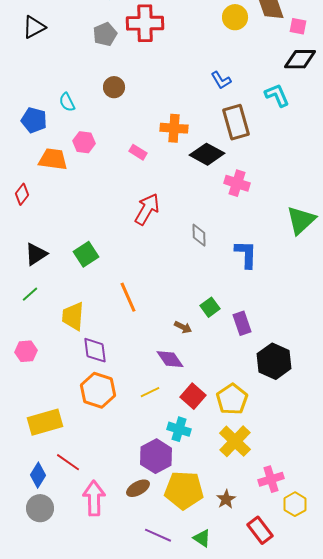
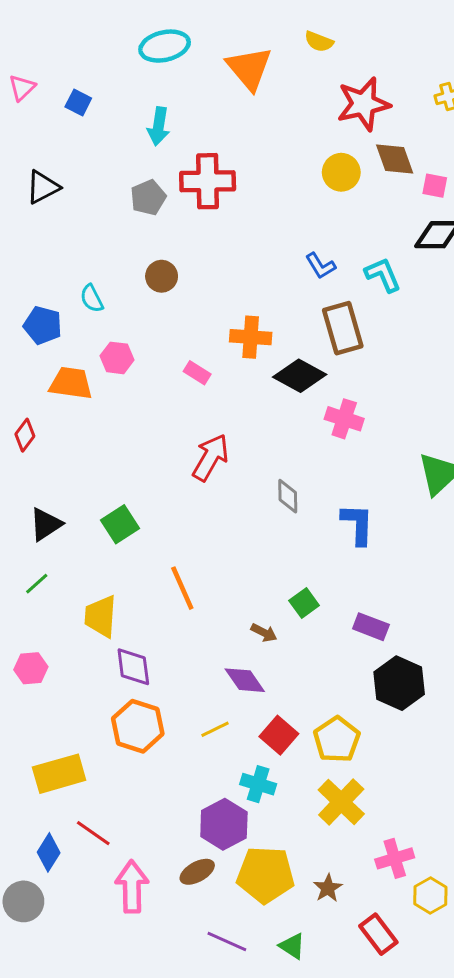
cyan L-shape: (277, 95) -> (383, 275), moved
purple rectangle: (242, 323) -> (371, 627), moved, turned -50
gray circle: (40, 508) -> (23, 901), moved

